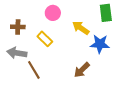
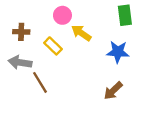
yellow arrow: (81, 28) -> (81, 33), moved
brown arrow: (82, 70) -> (113, 91), moved

